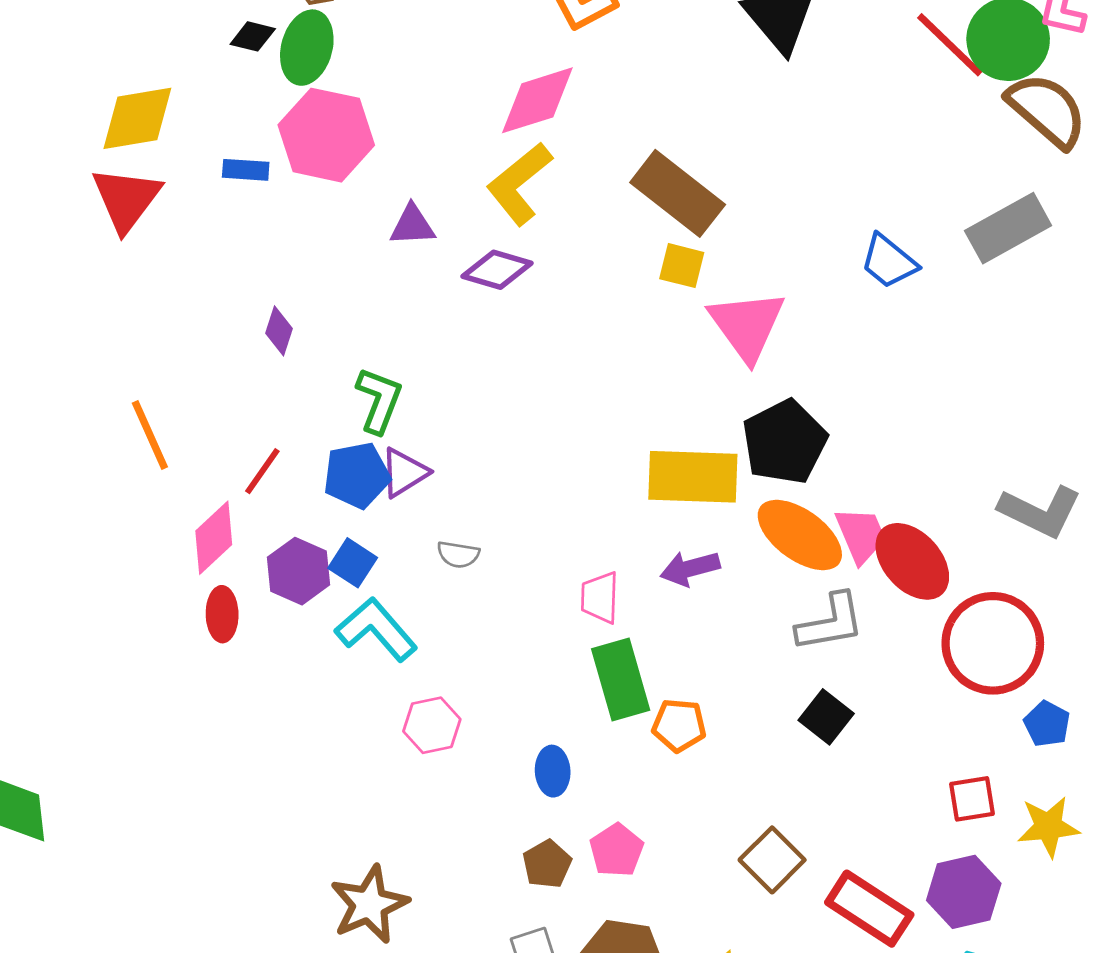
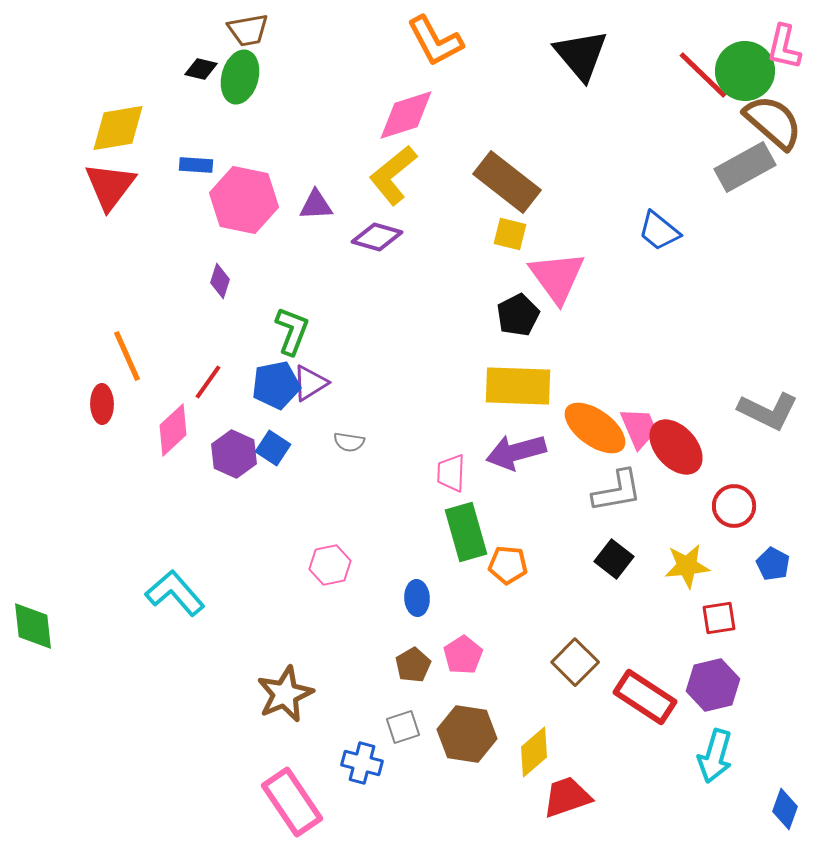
pink hexagon: (326, 135) -> (244, 200), moved
gray rectangle: (1008, 228) -> (745, 167), moved
black pentagon: (785, 442) -> (518, 315), moved, size x0.7
purple arrow: (690, 568) -> (516, 452), size x1.4
red ellipse: (222, 614) -> (102, 404), moved
cyan L-shape: (376, 629) -> (175, 593), moved
red circle: (993, 643) -> (734, 506), size x0.6
yellow star: (1048, 827) -> (687, 566), moved

